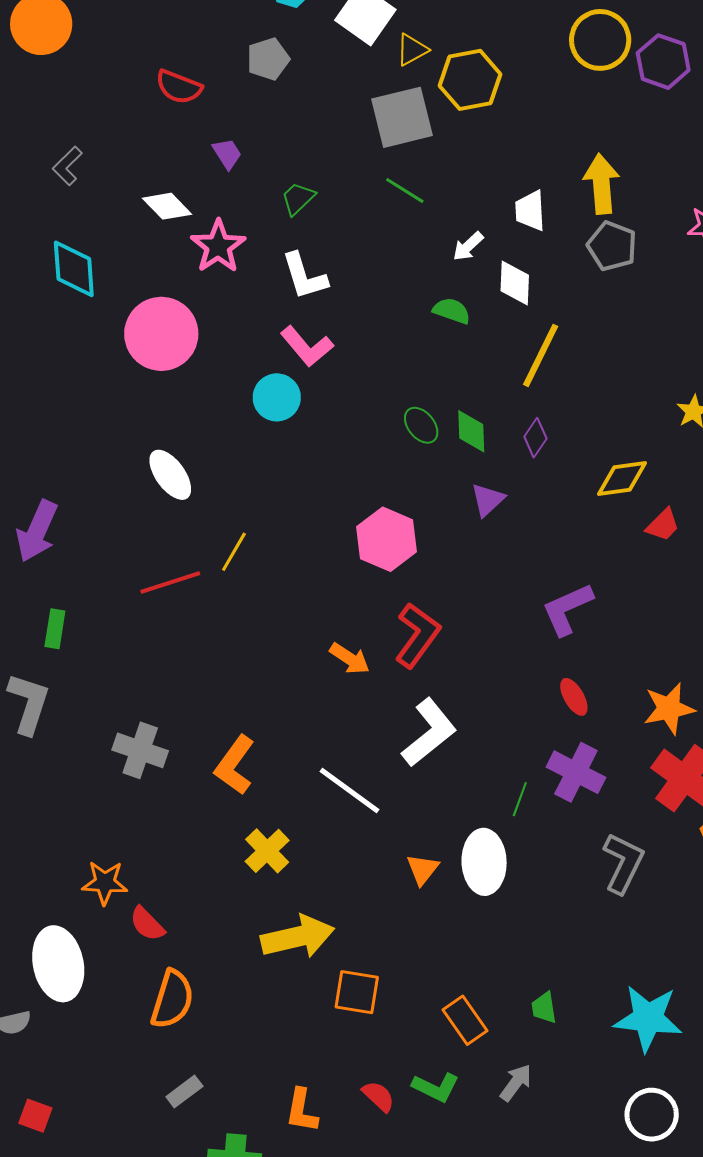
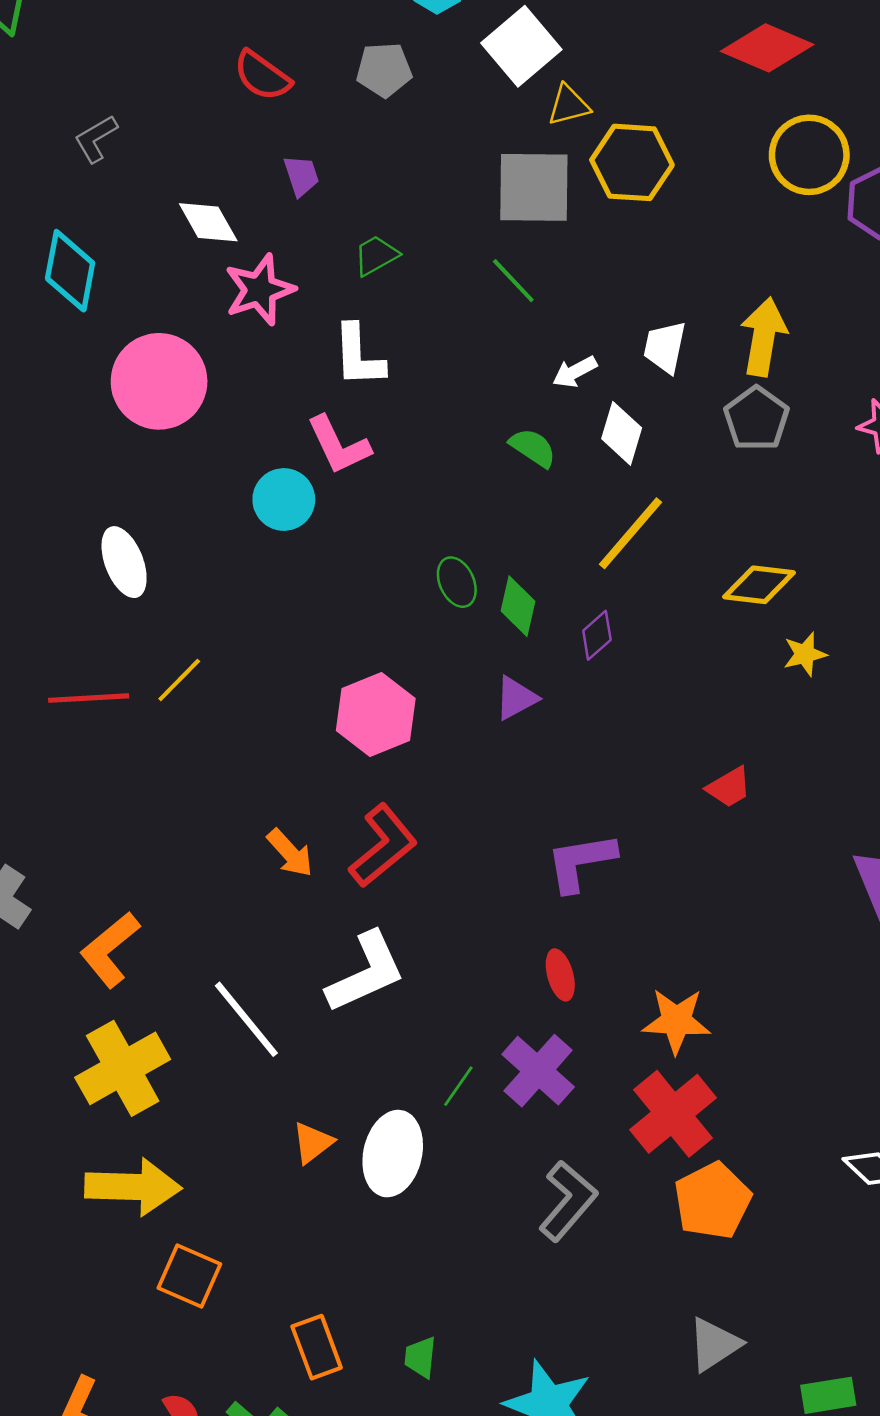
yellow diamond: (622, 479) -> (759, 585), moved
yellow cross: (267, 851) -> (123, 1068), size x1.5

